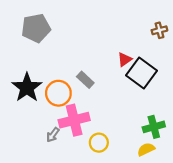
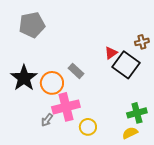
brown cross: (159, 30) -> (142, 42), moved

